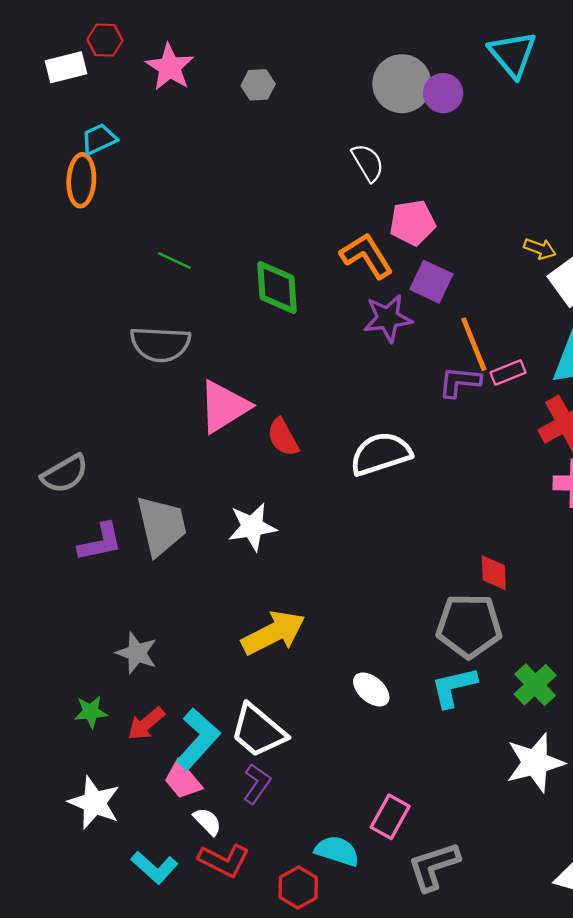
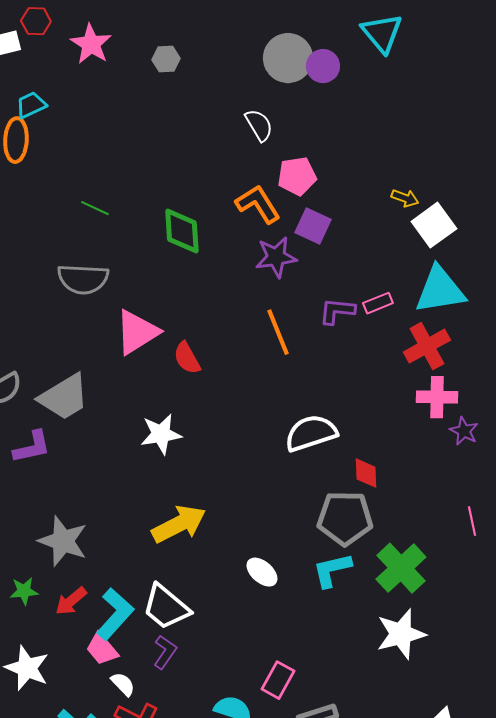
orange line: (474, 344) -> (278, 332), moved
white semicircle: (381, 454) -> (311, 433), moved
gray trapezoid: (161, 526) -> (64, 397), moved, turned 72
gray star: (137, 653) -> (63, 541), size x1.4
green cross: (535, 685) -> (401, 568), size x1.4

